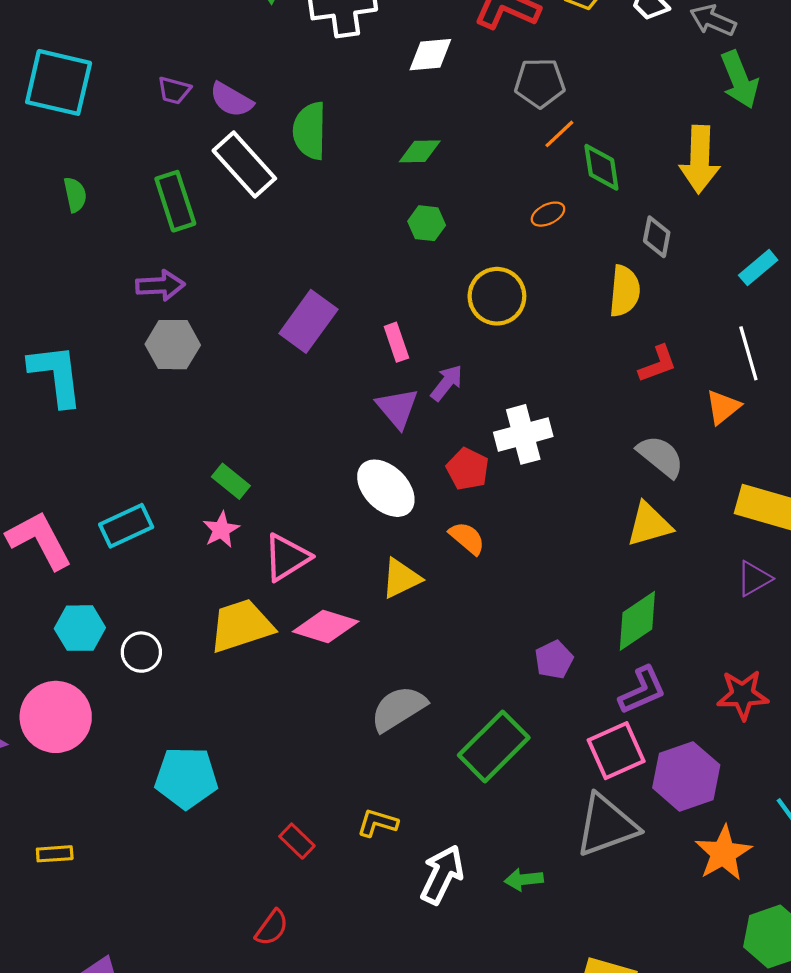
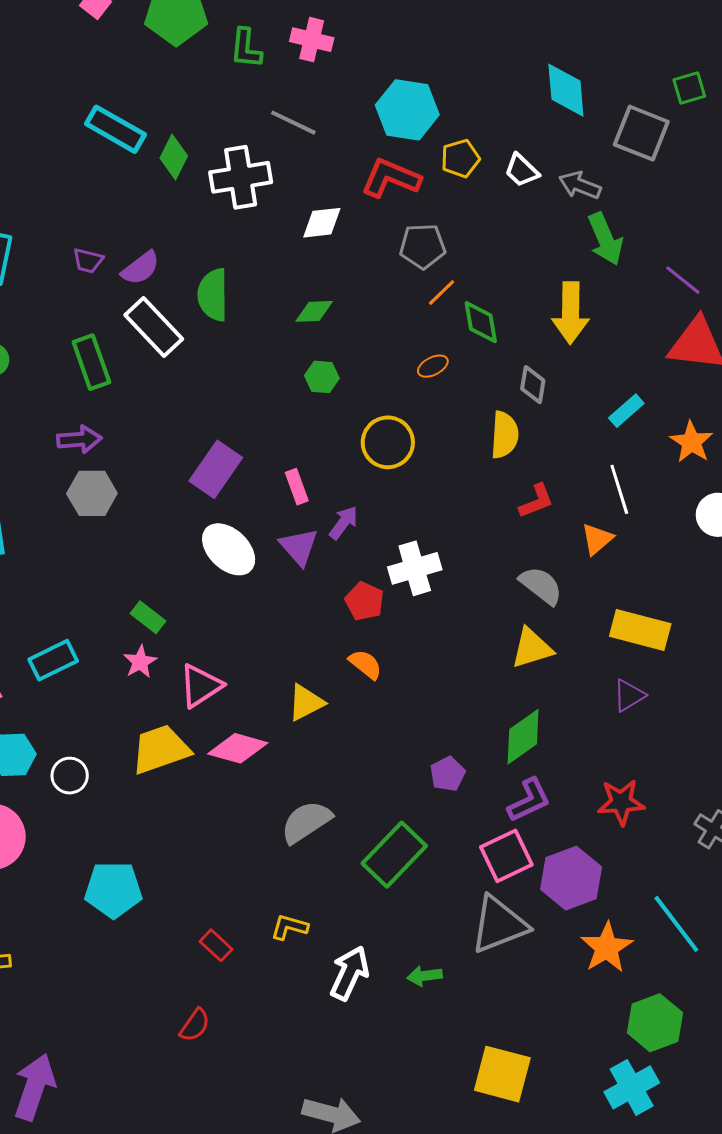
purple semicircle: (231, 100) -> (141, 268), turned -66
white ellipse: (386, 488) -> (229, 549), moved

